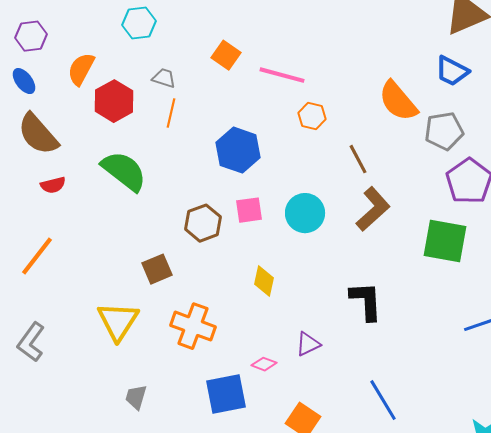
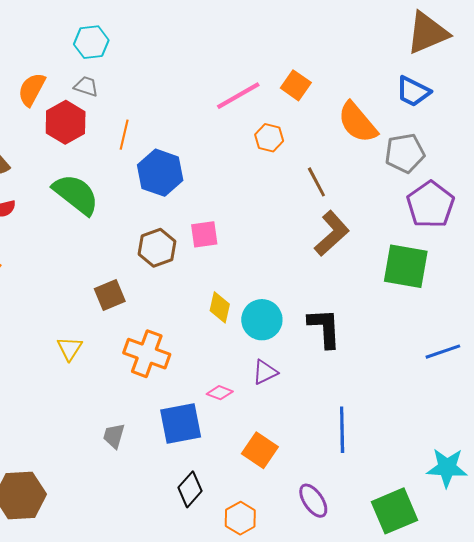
orange square: (226, 55) -> (296, 85), moved
pink line: (282, 75) -> (238, 96), turned -45
gray trapezoid: (164, 78) -> (86, 86), moved
blue hexagon: (238, 150) -> (160, 173), moved
cyan circle: (305, 213) -> (262, 320), moved
yellow triangle: (118, 321) -> (70, 348), size x0.6
gray trapezoid: (136, 397) -> (114, 436), moved
blue line: (383, 400) -> (342, 430), turned 30

